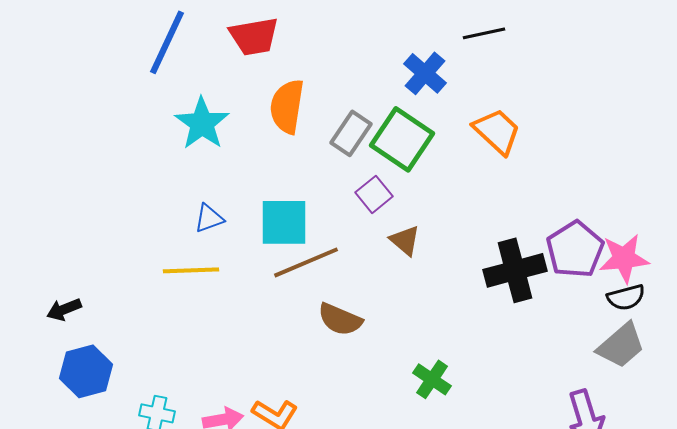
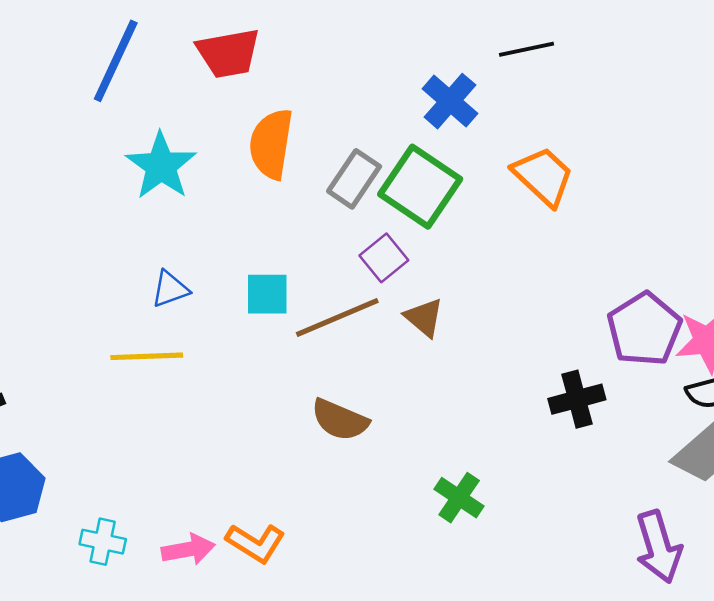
cyan square: (284, 222) -> (267, 294), size x0.7
brown line: (306, 262) -> (337, 317), moved
black cross: (515, 270) -> (577, 399), moved, size x0.7

